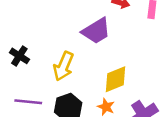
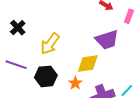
purple trapezoid: (96, 31) -> (107, 40), moved

